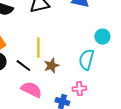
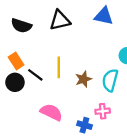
black line: (23, 66) -> (35, 75), moved
brown star: (51, 66) -> (83, 79), moved

